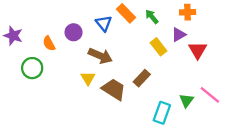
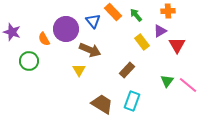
purple circle: (74, 32) -> (66, 29), size x1.6
brown trapezoid: (114, 89) -> (102, 104), moved
green triangle: (186, 100) -> (167, 81), moved
cyan rectangle: (162, 113) -> (132, 101), moved

